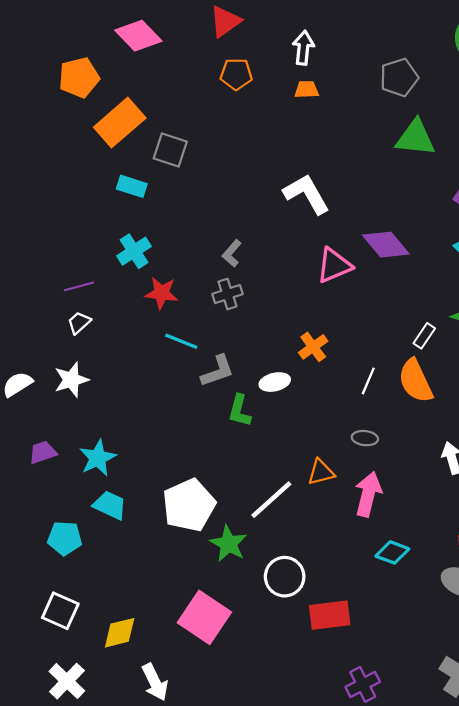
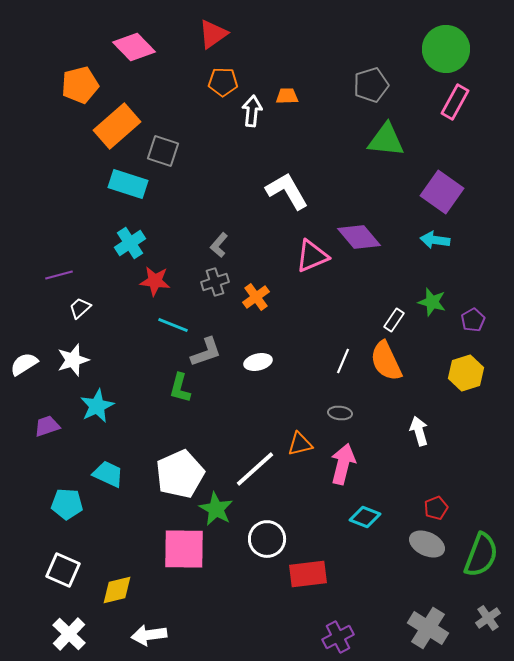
white arrow: (303, 48) -> (252, 111), moved
cyan rectangle: (132, 186) -> (128, 184), size x1.4
purple line: (79, 286) -> (59, 275), moved
orange cross: (313, 347) -> (256, 297), moved
green L-shape: (240, 411) -> (180, 388), moved
cyan star: (98, 458) -> (97, 406), moved
pink square: (204, 617) -> (184, 549), moved, turned -33
white arrow: (155, 682) -> (149, 635), turned 108

